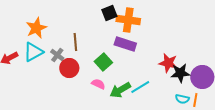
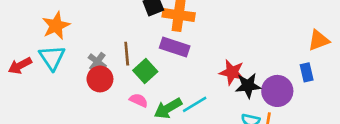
brown line: (75, 42) -> (127, 54), moved
cyan triangle: (33, 52) -> (52, 58), turned -35
gray cross: (57, 55) -> (97, 62), moved

